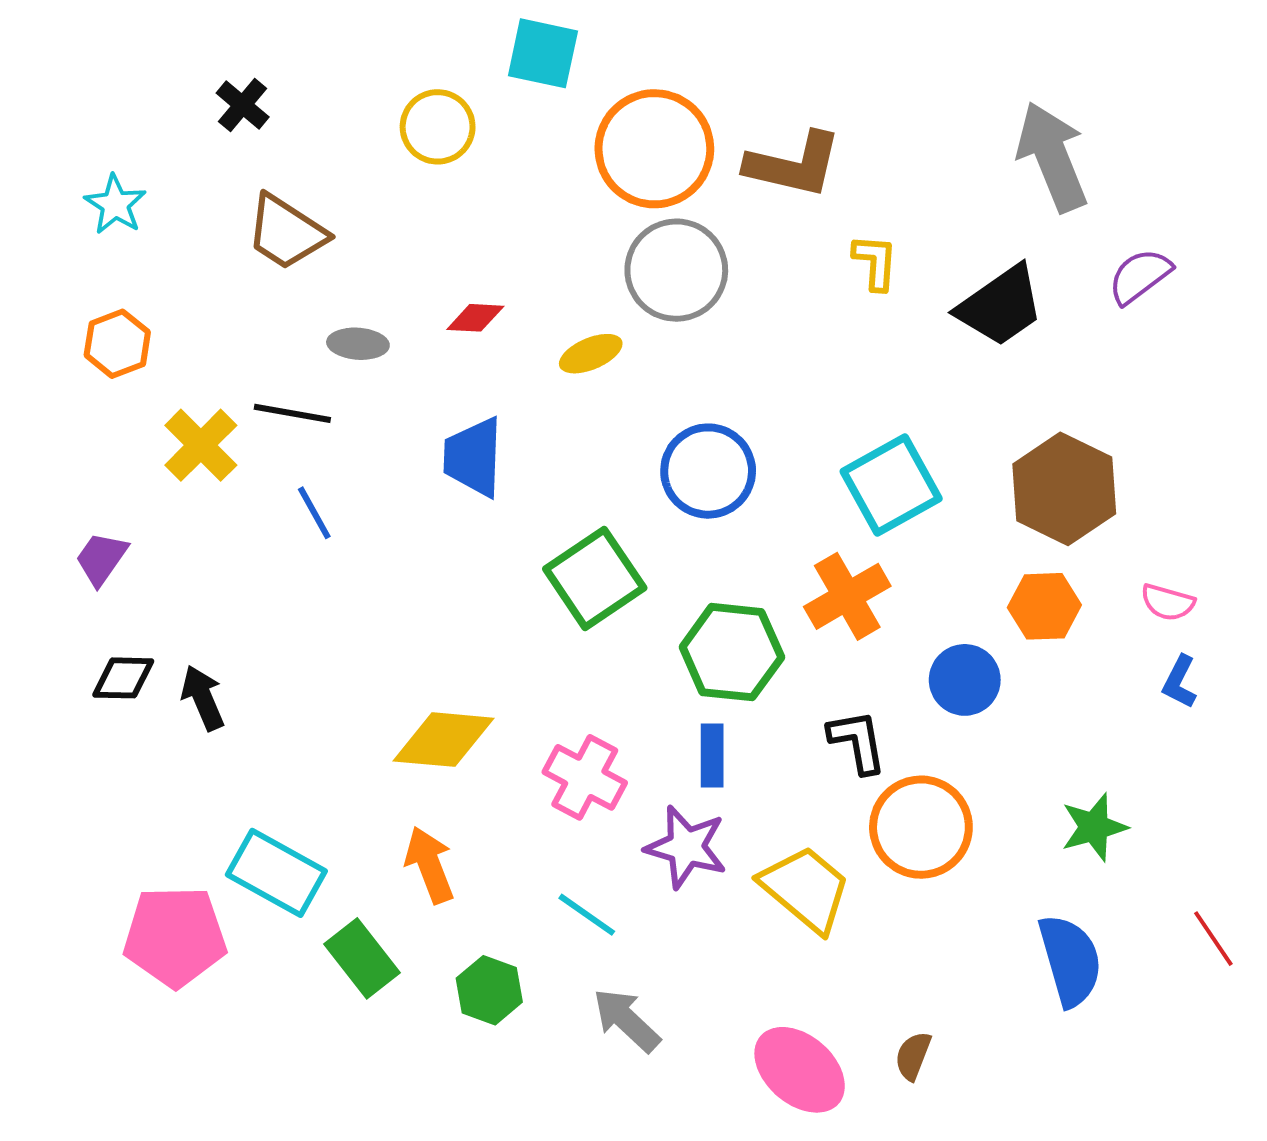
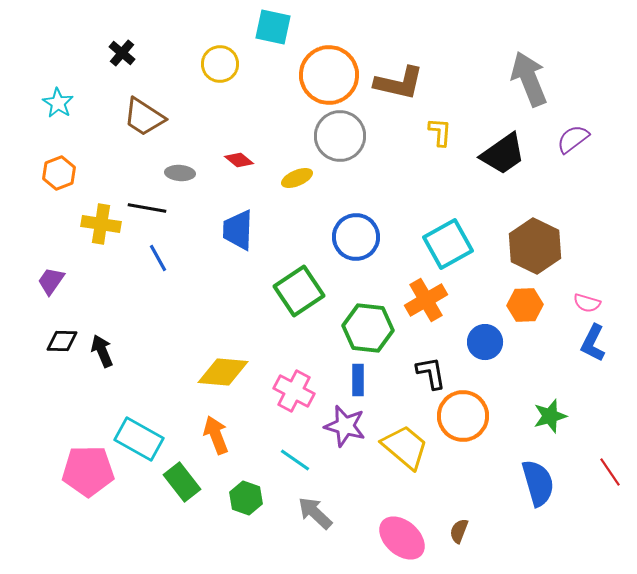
red diamond: (475, 318) -> (239, 160), turned 36
yellow cross: (201, 445) -> (101, 224), turned -36
blue L-shape: (1180, 682) -> (593, 343), size x1.4

